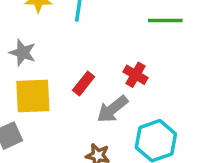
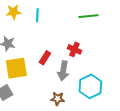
gray arrow: (112, 109) -> (63, 71), turned -36

